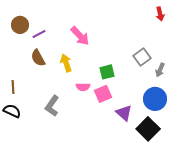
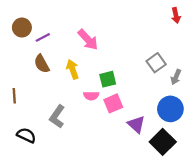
green square: (107, 72) -> (108, 79), moved
black semicircle: (12, 111) -> (26, 135), moved

